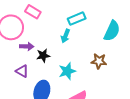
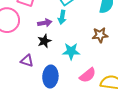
purple arrow: (27, 46) -> (45, 23), moved
cyan star: (67, 71) -> (71, 51), turned 30

